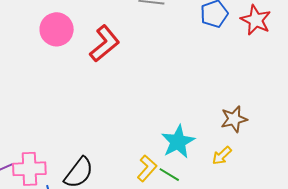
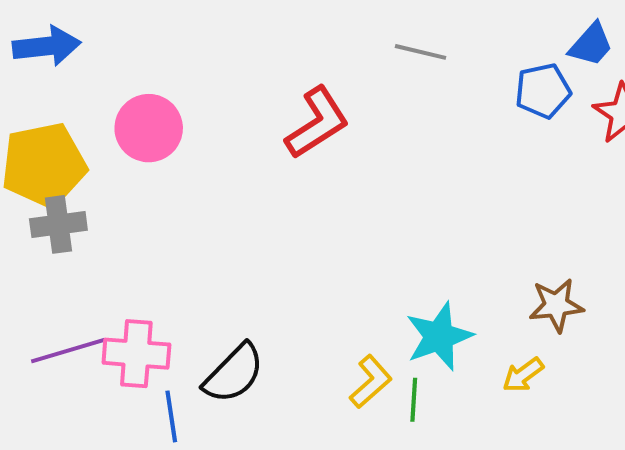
pink circle: (57, 29) -> (149, 128), moved
green line: (169, 175) -> (414, 400), turned 55

